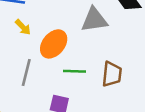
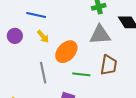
gray line: (26, 72) -> (43, 73), turned -30
brown trapezoid: (112, 74) -> (109, 65), moved

